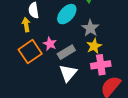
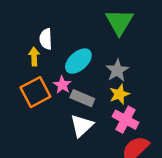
cyan ellipse: (67, 14) -> (78, 61), moved
gray rectangle: (66, 52) -> (82, 98), turned 48
pink cross: (101, 65) -> (125, 120), turned 30

